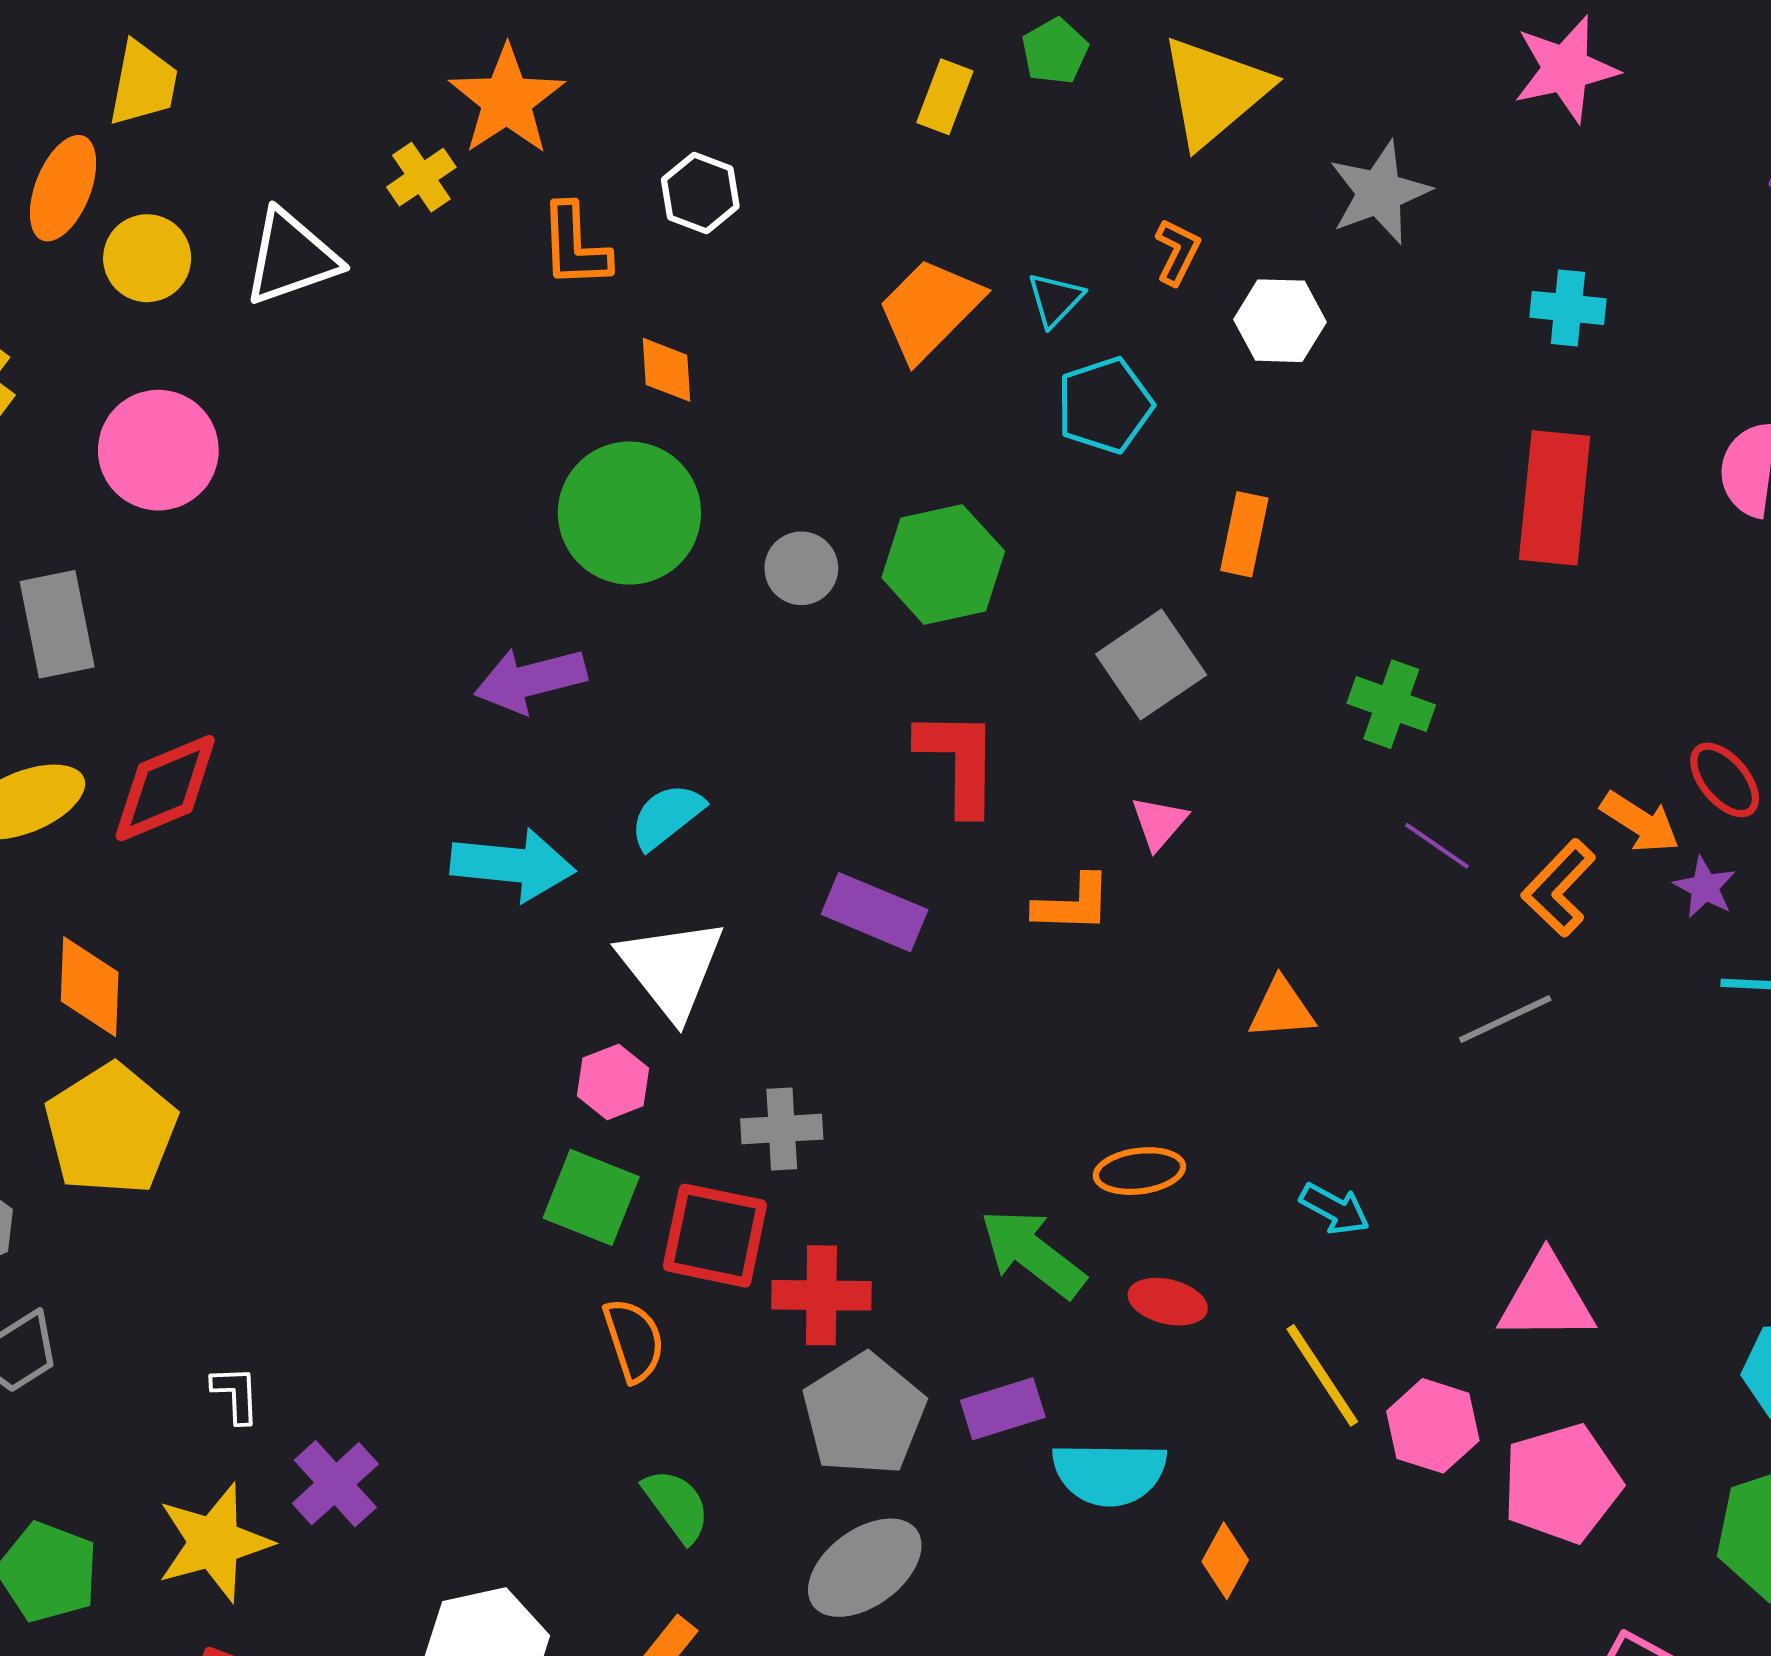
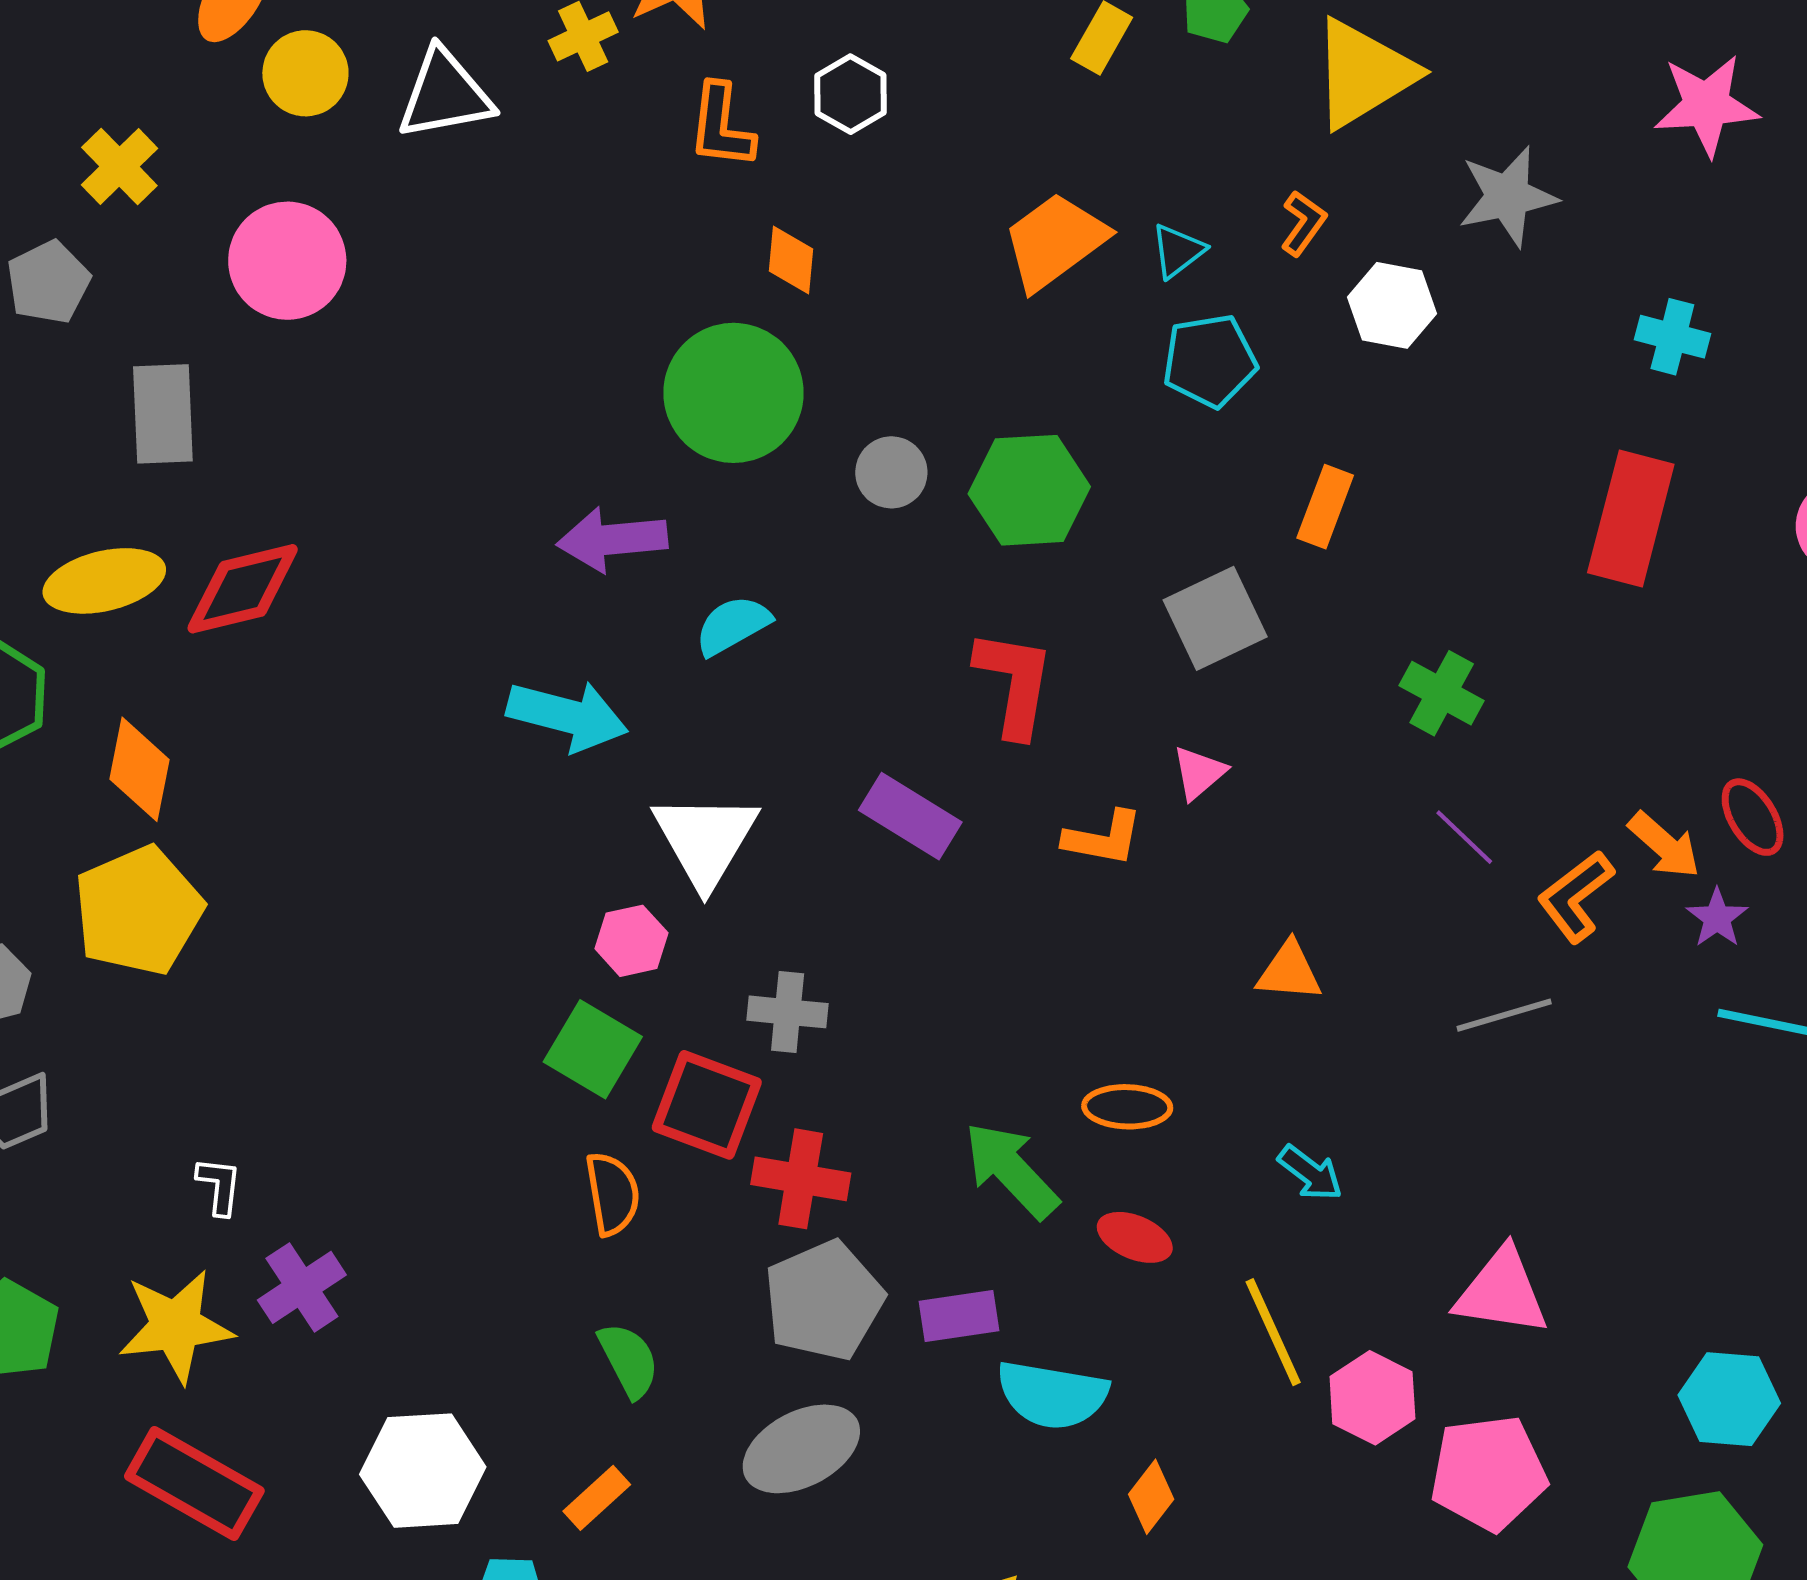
cyan semicircle: (667, 816) -> (733, 625), moved

